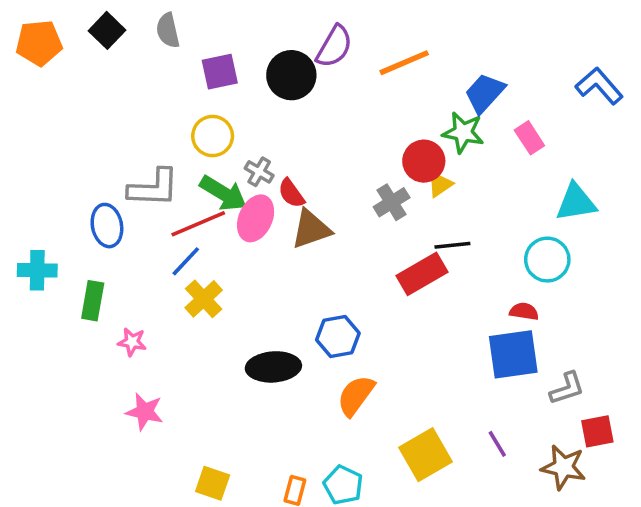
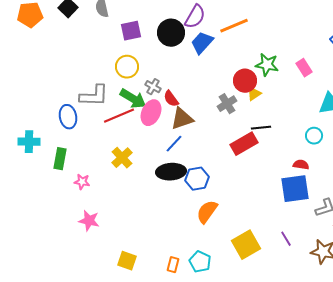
blue trapezoid: (485, 93) -> (202, 43), moved
cyan circle: (547, 260) -> (314, 136), size x0.7
blue line: (186, 261) -> (174, 144), moved
black ellipse: (273, 367) -> (171, 172), moved

